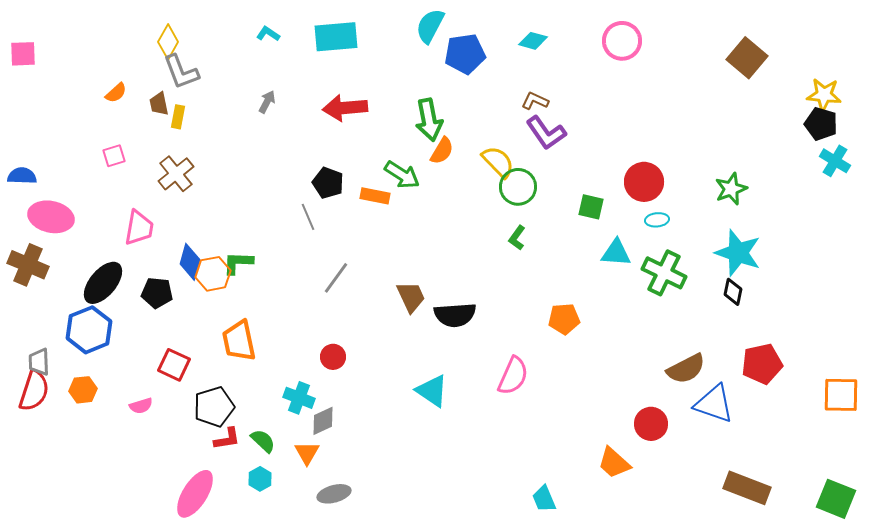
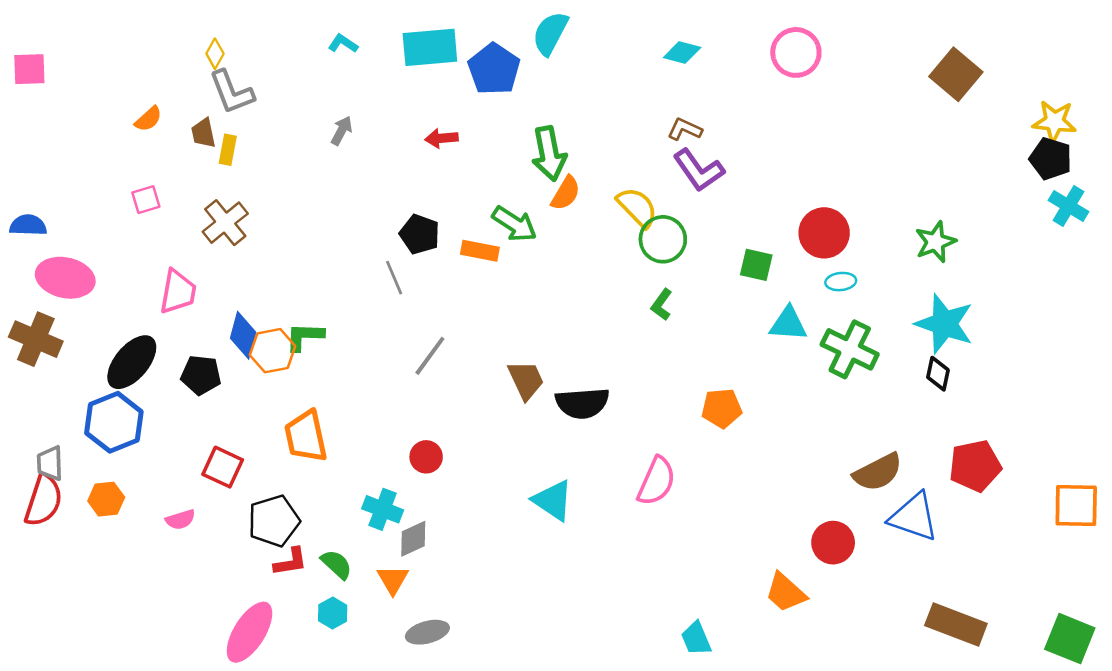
yellow diamond: (168, 42) -> (215, 54), size x0.7
blue pentagon: (465, 54) -> (494, 69), moved, turned -30
red arrow: (345, 108) -> (441, 138), size x0.6

